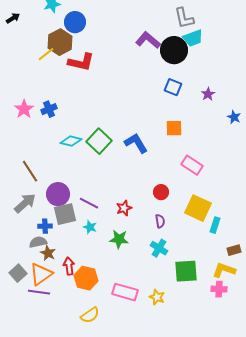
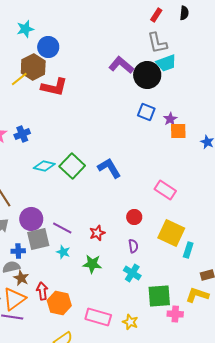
purple star: (208, 94) -> (170, 119), moved
orange square: (174, 128) -> (178, 131), moved
pink cross: (219, 289) -> (175, 314), moved

